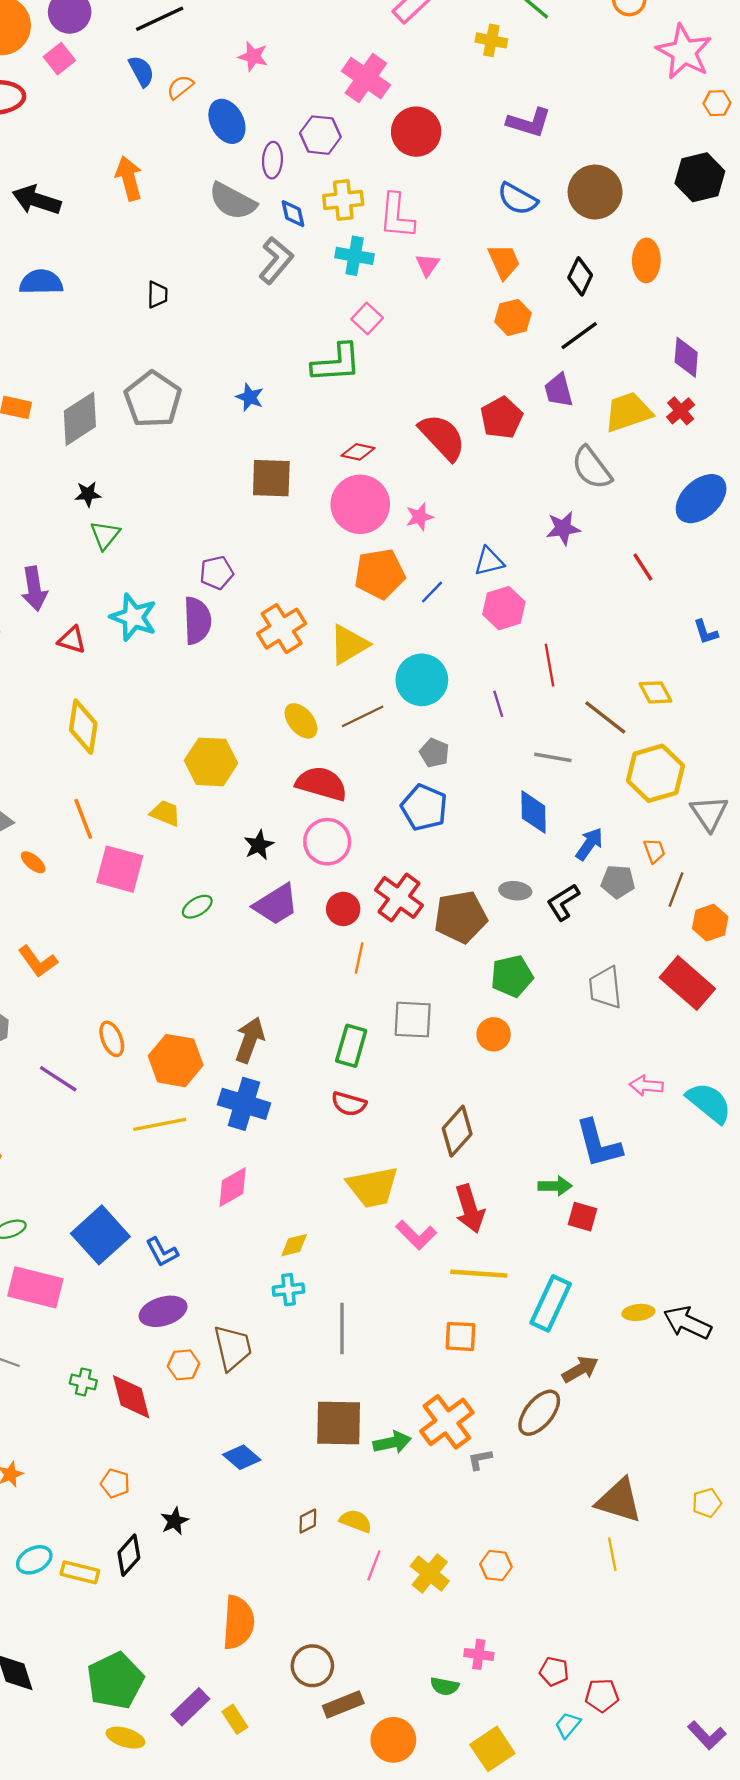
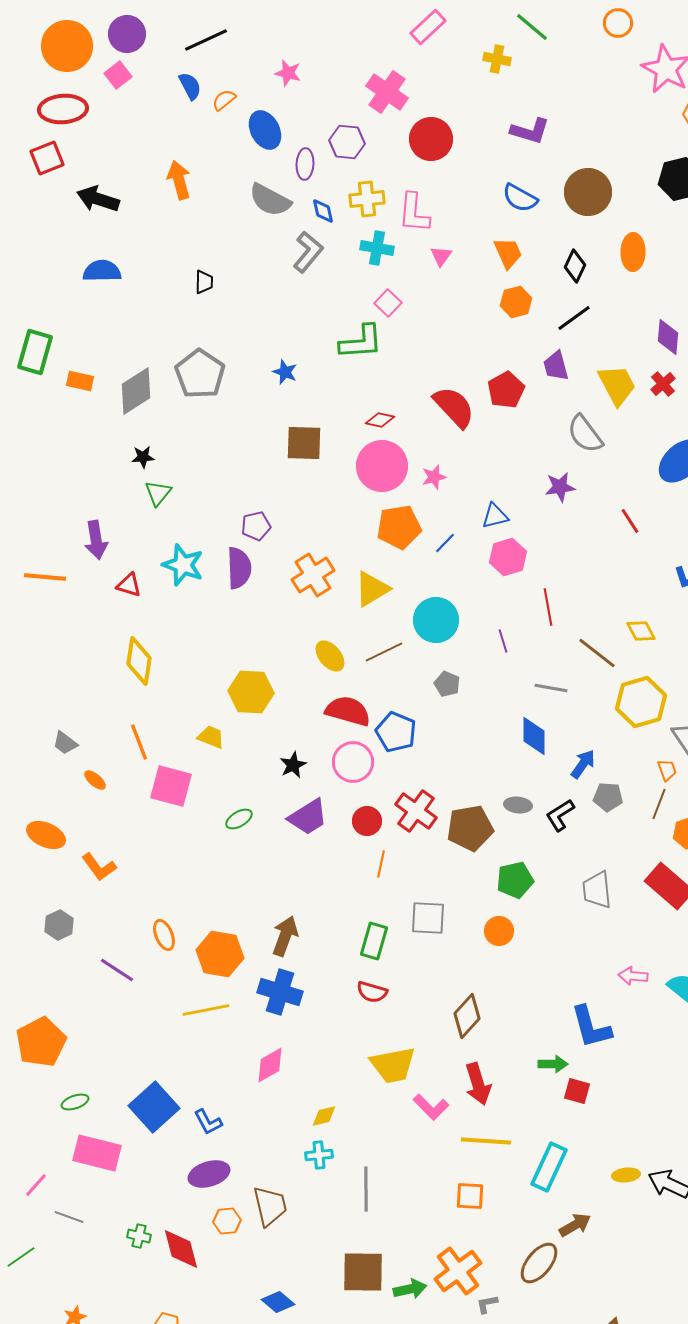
yellow trapezoid: (628, 412) -> (617, 385), turned 81
blue pentagon: (424, 808) -> (396, 732), moved
orange trapezoid: (654, 851) -> (667, 770), moved

